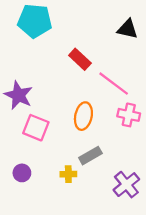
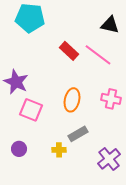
pink line: (114, 84) -> (98, 55), moved

